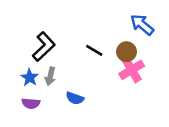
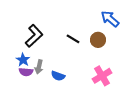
pink cross: (132, 70) -> (102, 76), moved
gray arrow: (50, 76) -> (39, 67), moved
purple semicircle: (31, 103) -> (26, 72), moved

